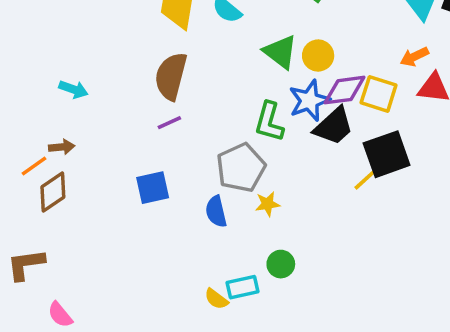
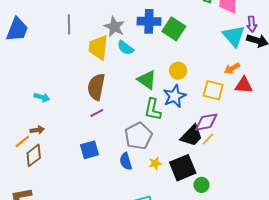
green triangle: (280, 52) -> (147, 80), moved
purple diamond: (345, 90) -> (206, 122), moved
black trapezoid: (334, 126) -> (192, 136), moved
black square: (387, 154) -> (183, 168), moved
yellow star: (267, 204) -> (155, 163), moved
green circle: (281, 264) -> (201, 185), moved

